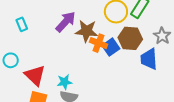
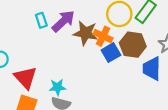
cyan rectangle: (22, 24) -> (41, 20), moved
orange cross: (98, 43) -> (103, 36), moved

